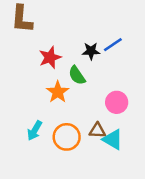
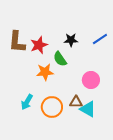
brown L-shape: (22, 19) -> (17, 42), moved
blue line: (113, 45) -> (100, 39), moved
orange star: (58, 92) -> (45, 72), turned 30

